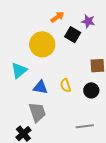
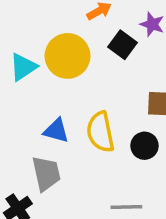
cyan triangle: (19, 70) -> (23, 67), moved
yellow semicircle: (65, 85) -> (100, 132), size x1.6

